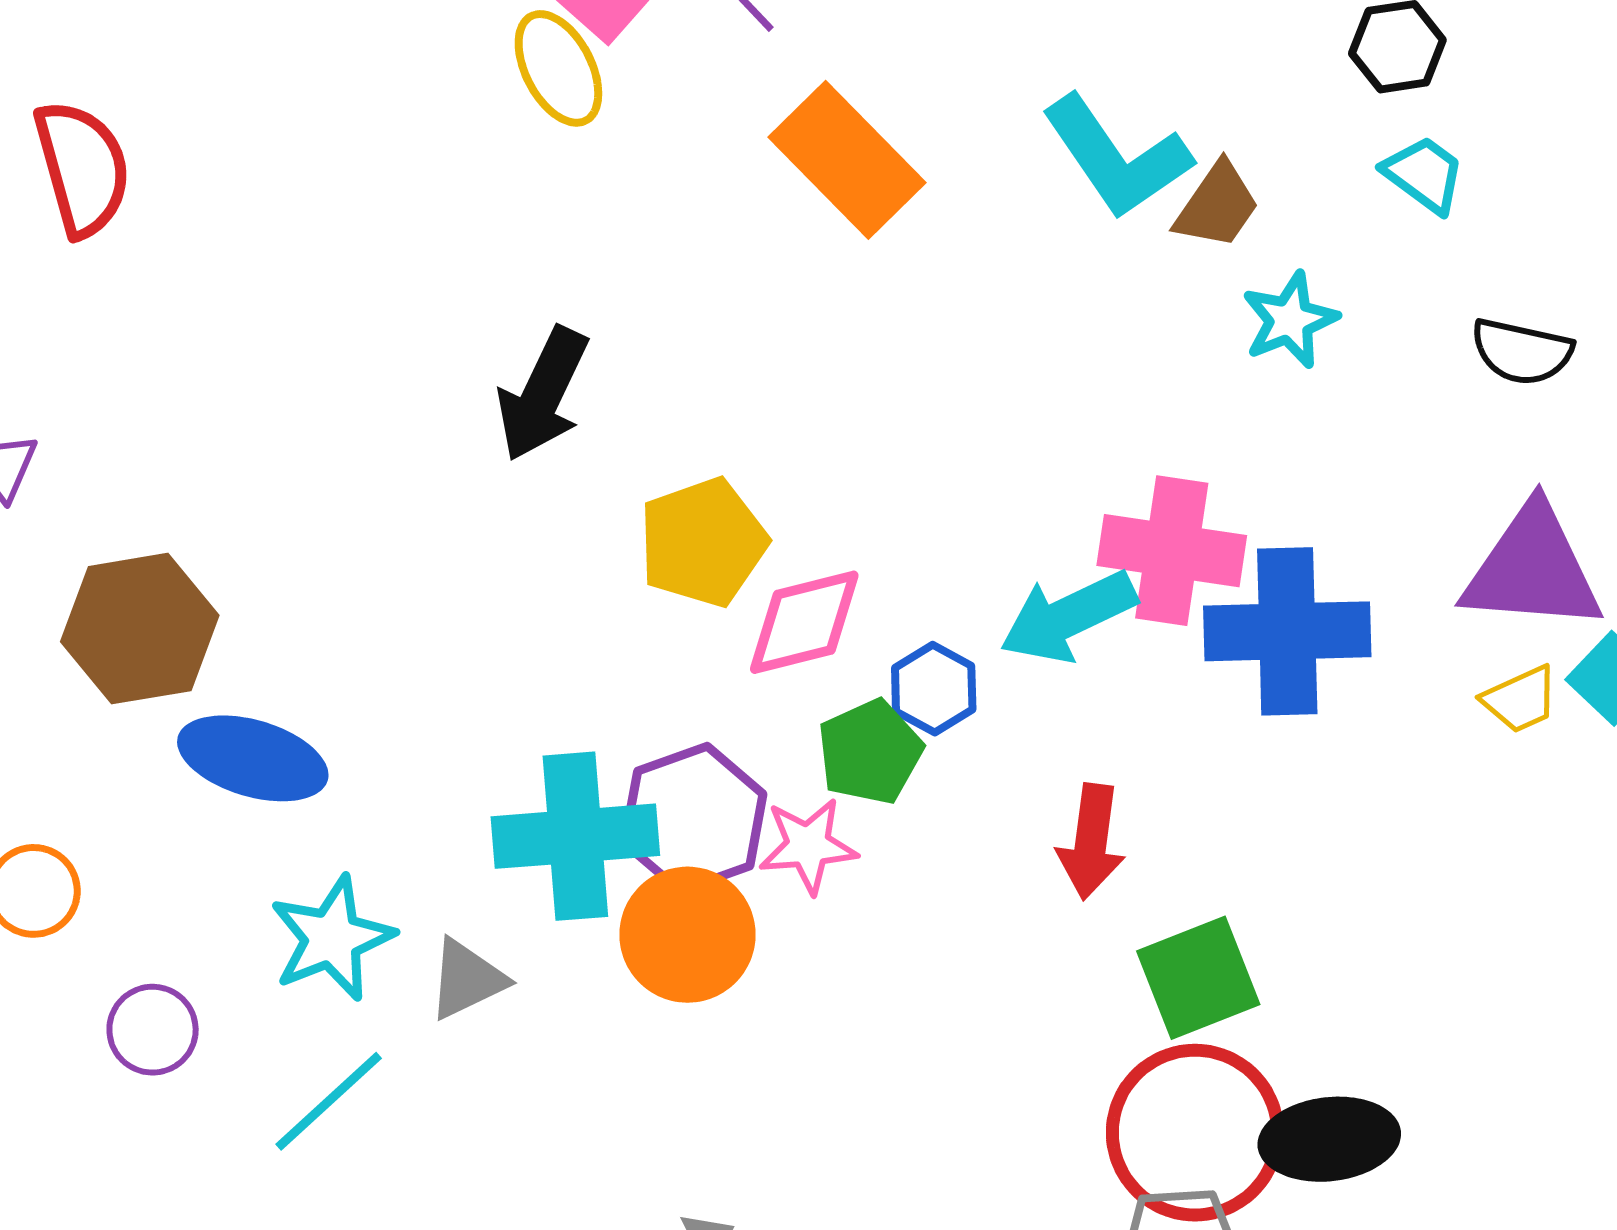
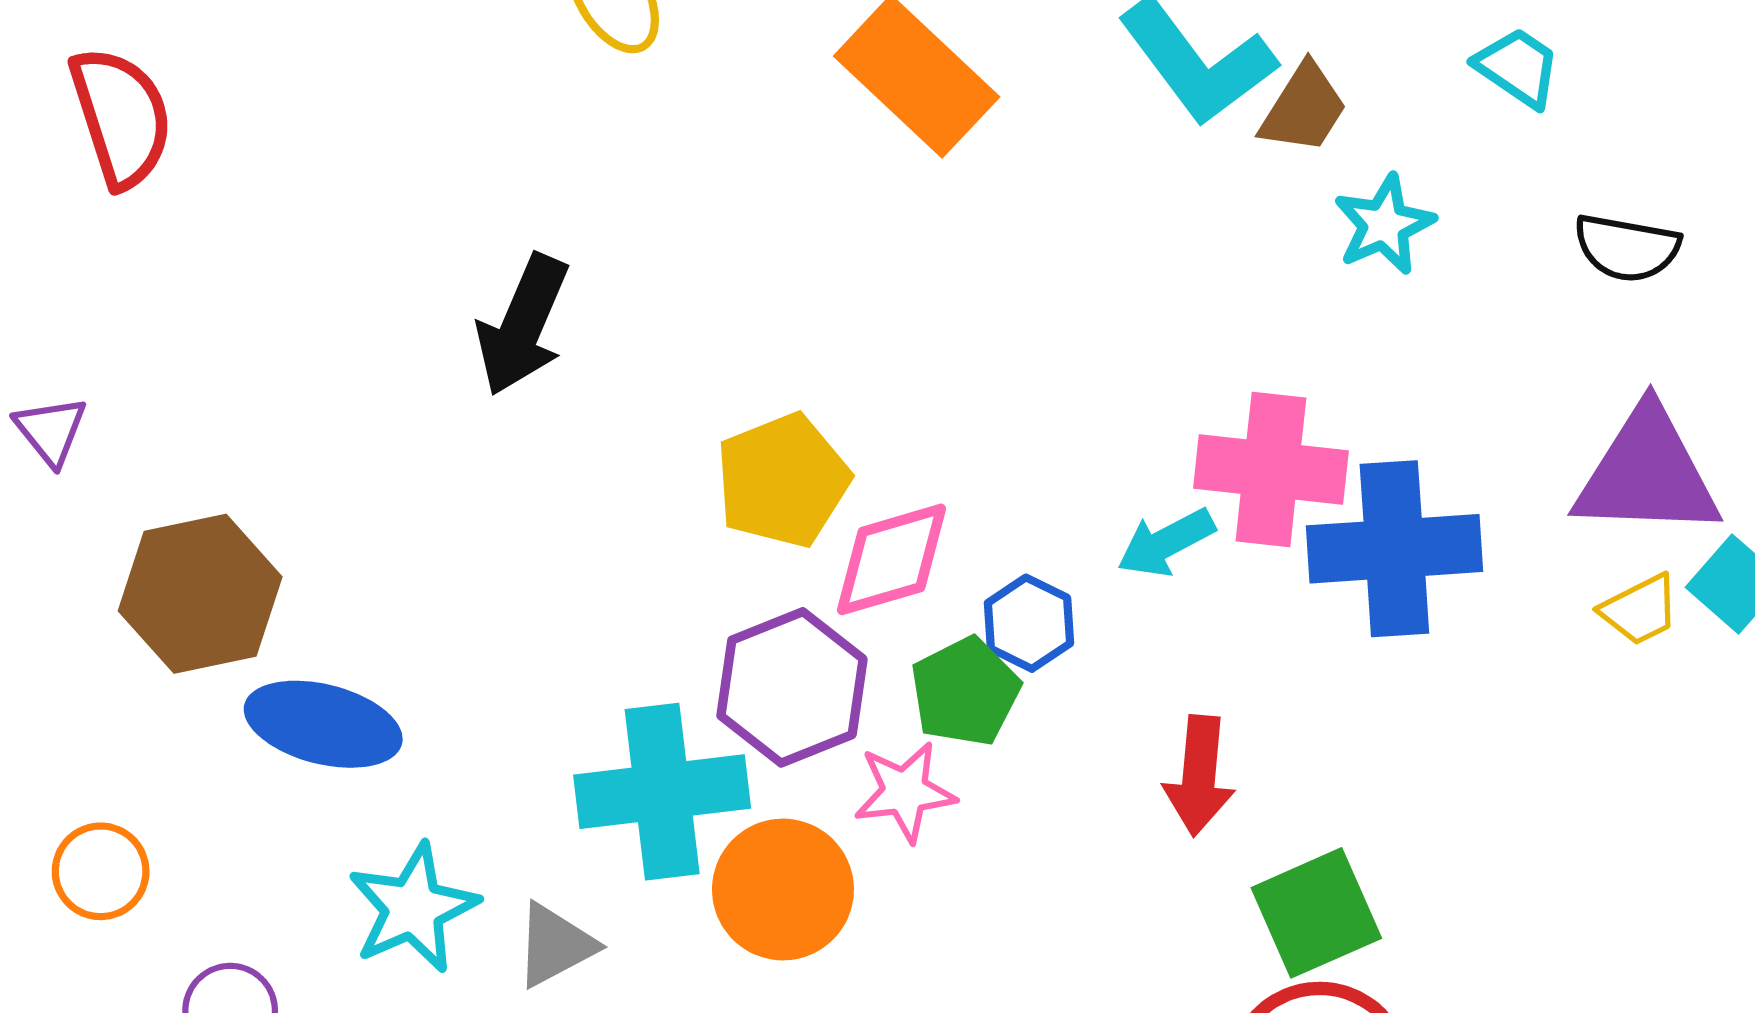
black arrow: (543, 394) -> (523, 325), moved
cyan arrow: (1068, 617) -> (1166, 543), size x0.7
purple hexagon: (694, 818) -> (792, 687), moved

